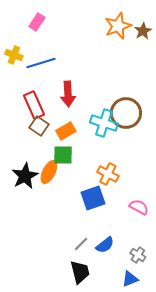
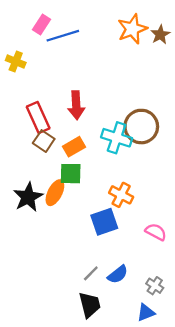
blue line: (41, 63) -> (63, 36), moved

